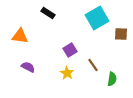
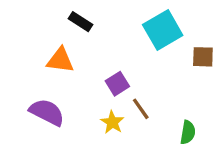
orange triangle: (20, 36) -> (60, 60), moved
brown line: (93, 65) -> (141, 109), moved
purple semicircle: (28, 67) -> (47, 112), size x1.5

